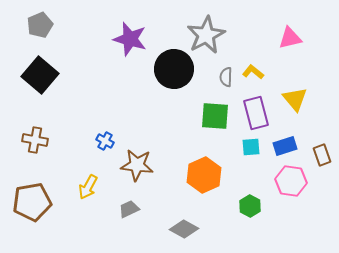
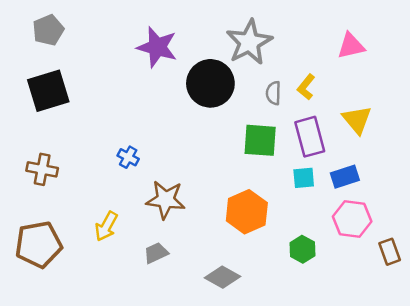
yellow L-shape: (253, 72) -> (306, 87), turned -90
black square: (40, 75) -> (48, 91), turned 33
blue cross: (105, 141) -> (128, 157), moved
brown rectangle: (322, 155) -> (390, 252), moved

